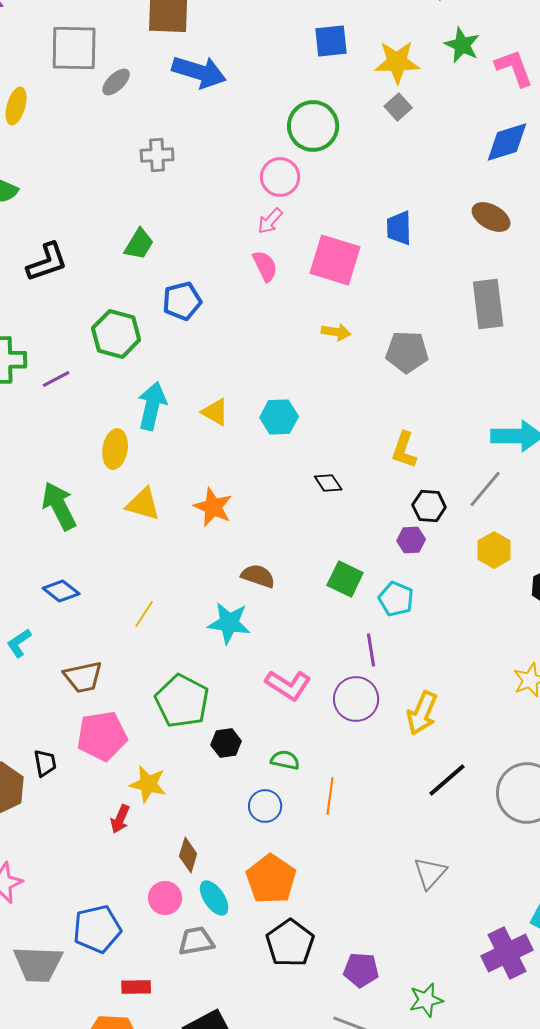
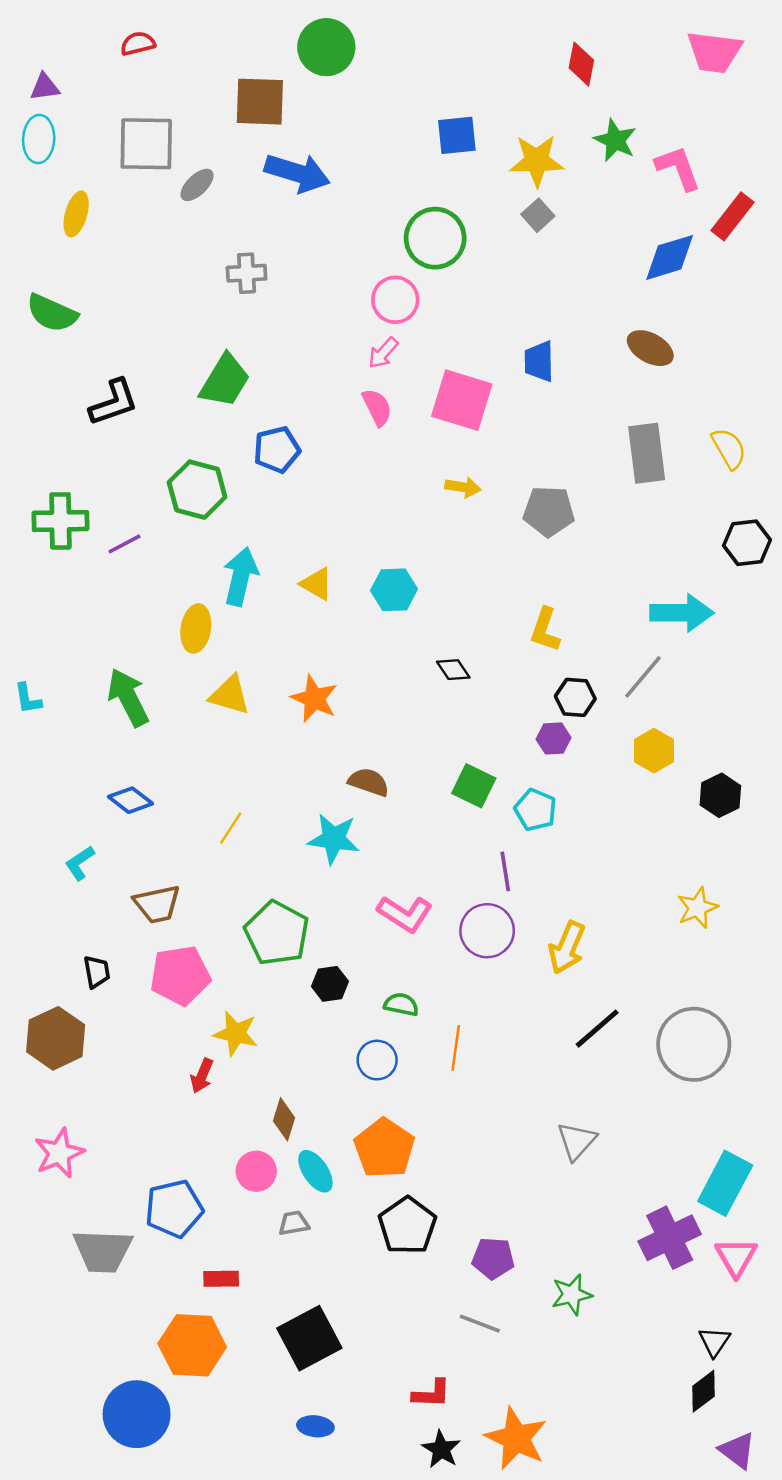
green trapezoid: (139, 244) -> (225, 381), size x1.4
black trapezoid: (45, 763) -> (97, 972), moved
gray trapezoid: (196, 941) -> (294, 1223), size x0.7

